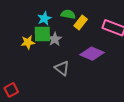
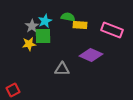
yellow rectangle: (81, 23) -> (80, 25), turned 56
gray star: (55, 39) -> (32, 26), moved
gray triangle: (62, 68) -> (62, 69), turned -35

